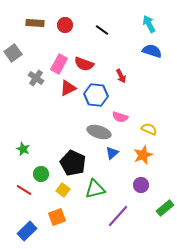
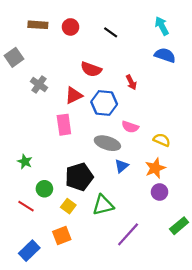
pink rectangle: (59, 64) -> (64, 125), moved, turned -36
black pentagon: (73, 163) -> (79, 177), turned 30
purple circle: (141, 185) -> (160, 192), moved

